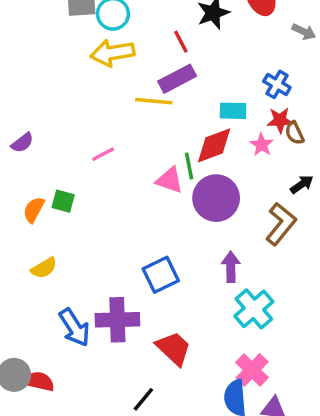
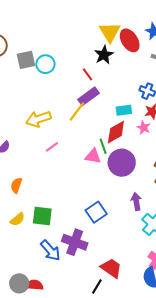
yellow arrow: (112, 53) -> (38, 119), moved
yellow line: (154, 101) -> (77, 111), turned -50
green square: (63, 201) -> (42, 216), moved, size x1.5
yellow semicircle: (44, 268) -> (17, 219), moved
purple cross: (117, 320) -> (75, 242), turned 30
red trapezoid: (173, 348) -> (111, 268), moved

